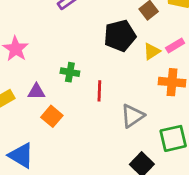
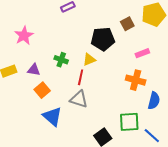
yellow triangle: (152, 51) -> (89, 60), moved
gray triangle: (132, 116) -> (79, 99), moved, turned 42
blue triangle: (21, 155) -> (52, 116), moved

